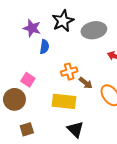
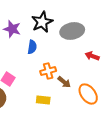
blue semicircle: (44, 47) -> (32, 47), moved
yellow rectangle: (64, 101) -> (43, 100), size x0.6

